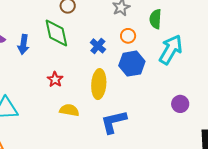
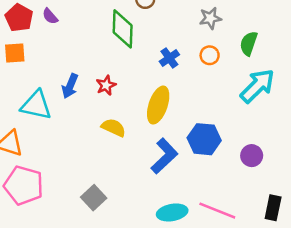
blue arrow: (23, 44) -> (70, 86), moved
blue hexagon: (132, 64) -> (204, 139), moved
blue L-shape: (114, 122) -> (164, 156), turned 136

